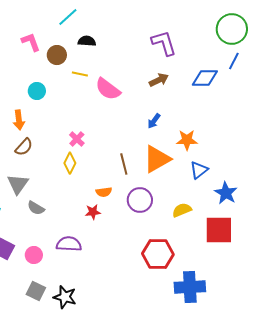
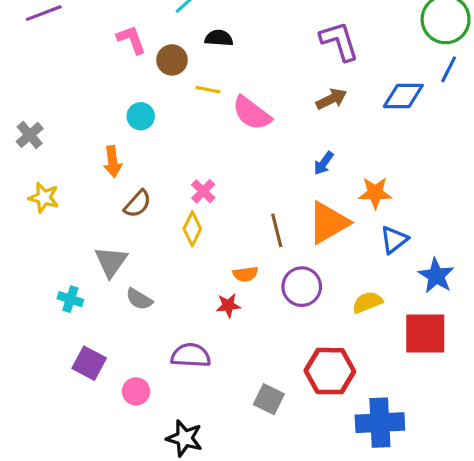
brown semicircle: (24, 147) -> (138, 204), moved
pink circle: (34, 255) -> (136, 391), moved
gray square: (36, 291) -> (269, 399), moved

